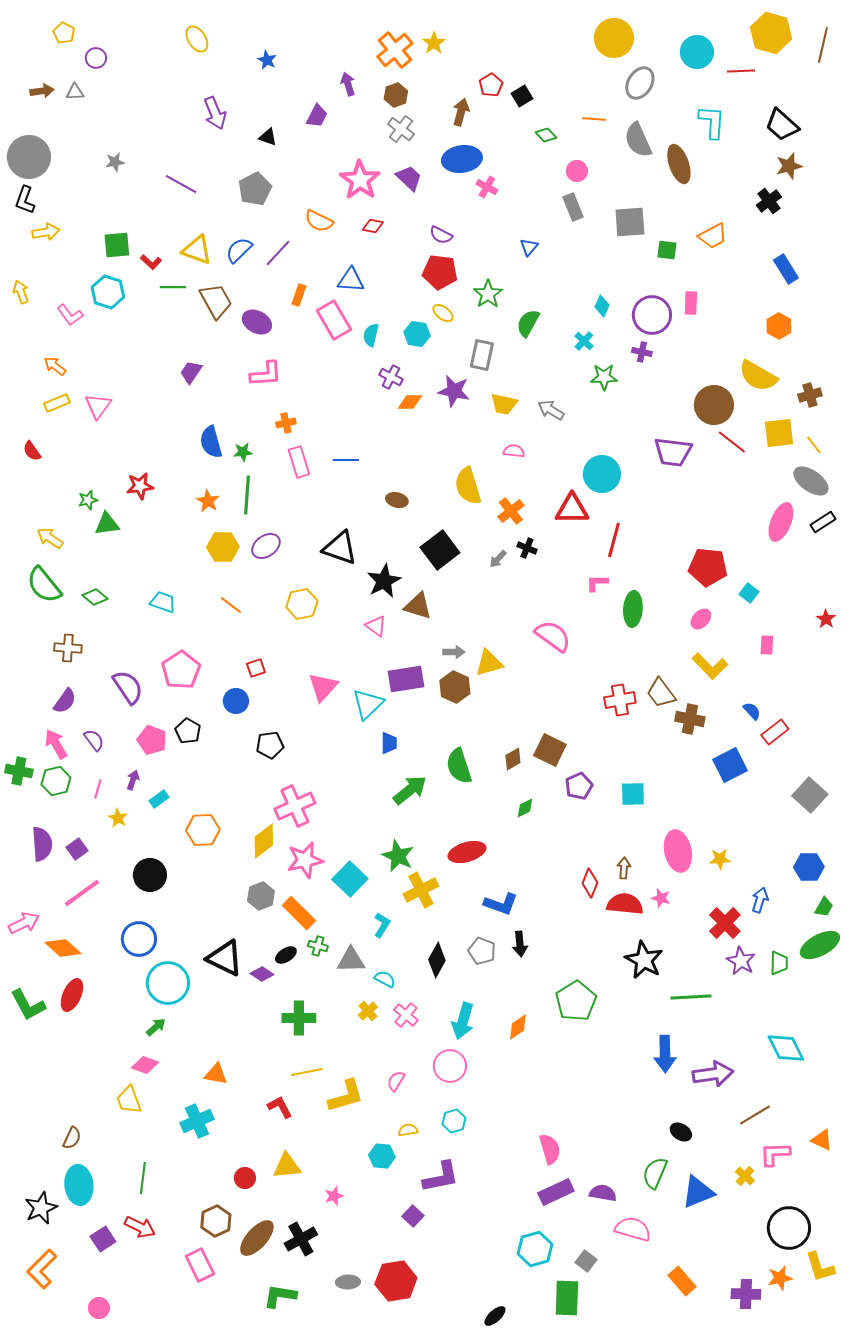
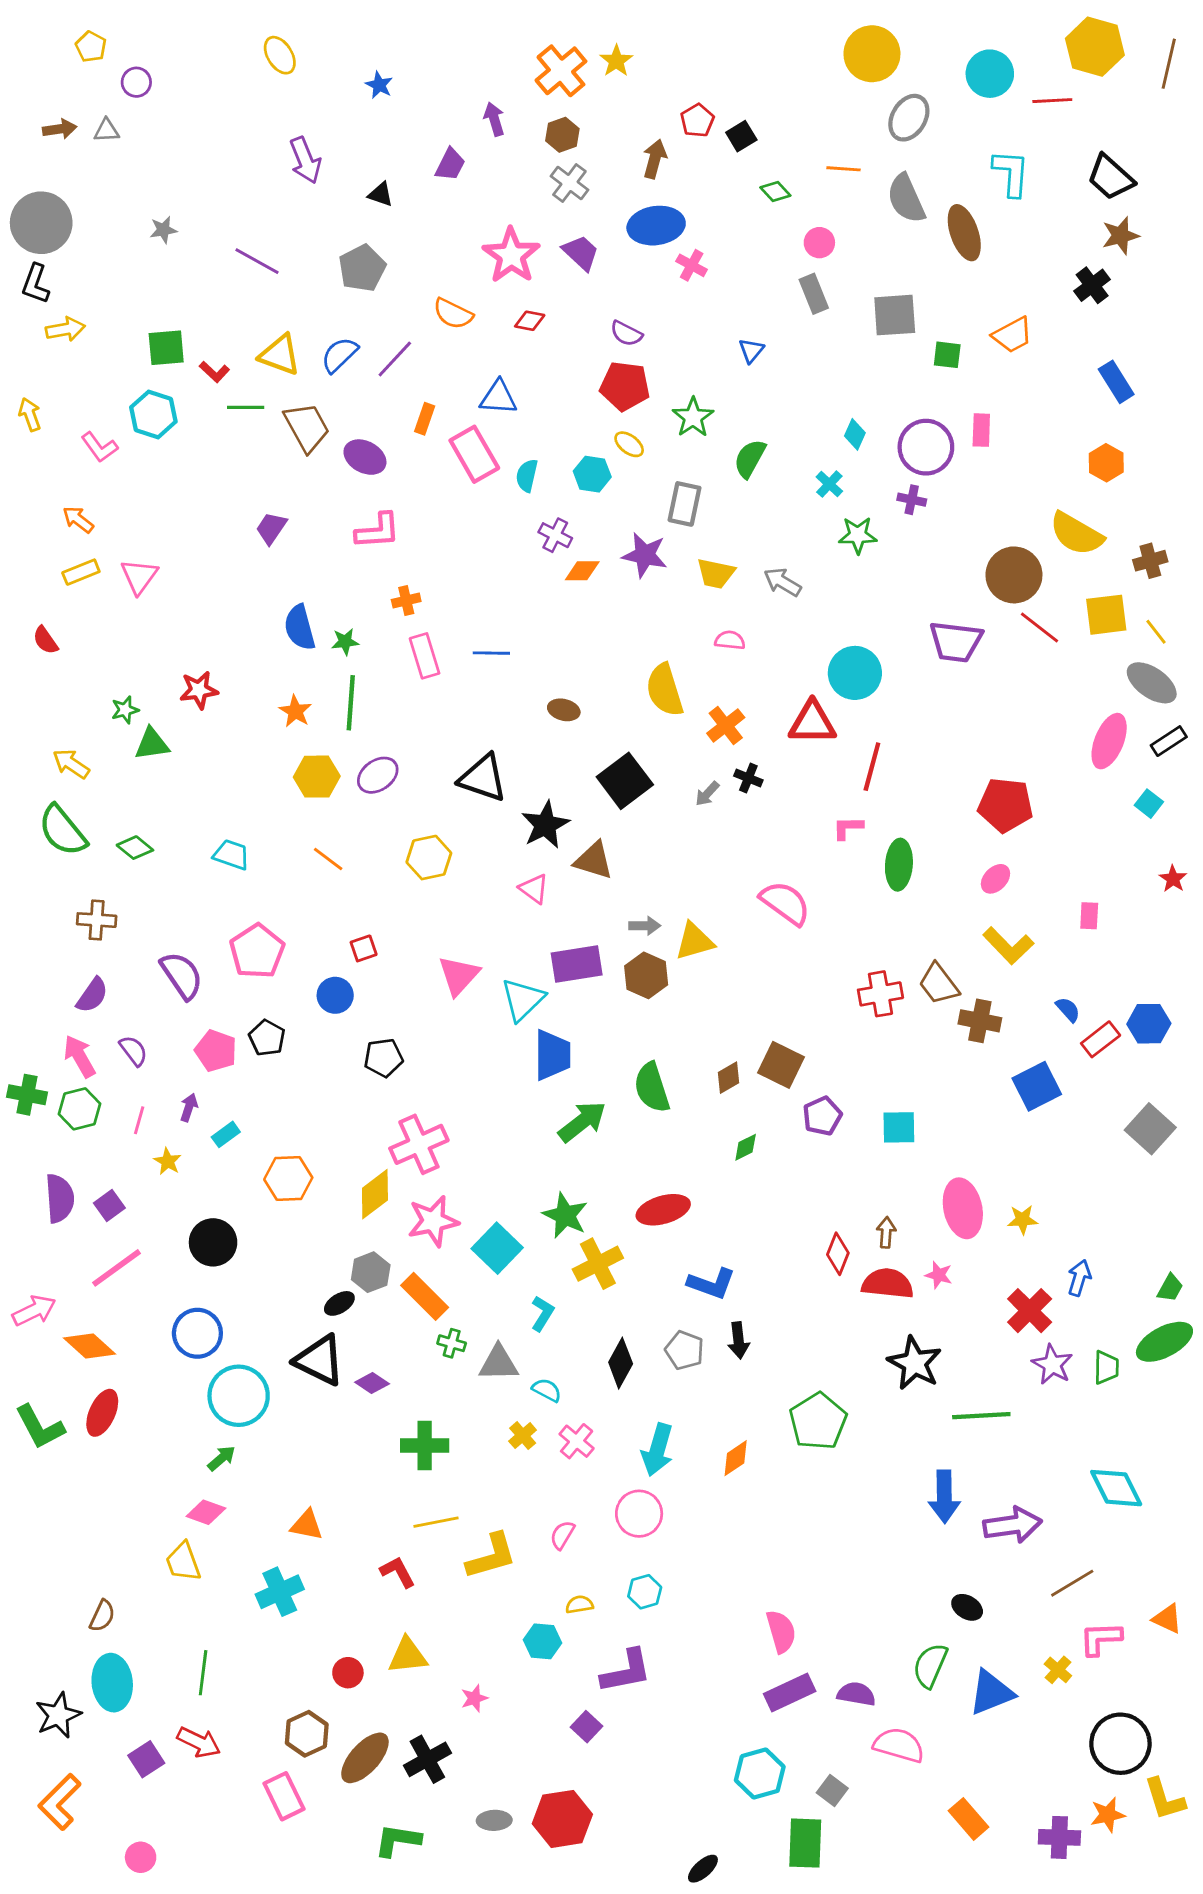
cyan square: (749, 593) -> (1149, 804), moved
blue trapezoid: (389, 743) -> (552, 1055), size x1.6
blue hexagon: (809, 867) -> (1149, 1024), moved
black ellipse: (286, 955) -> (339, 1303), moved

